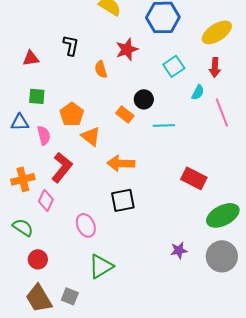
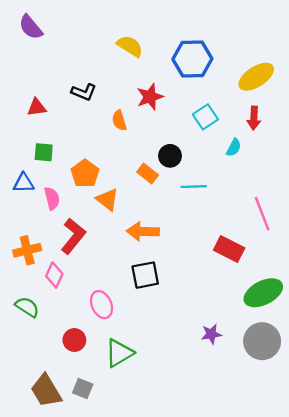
black L-shape: (71, 45) -> (84, 92), turned 100
pink line: (222, 112) -> (262, 214), moved
red circle: (38, 259) -> (74, 340), moved

